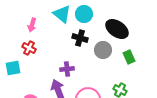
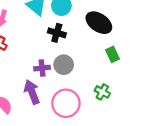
gray circle: (103, 50) -> (64, 65), moved

